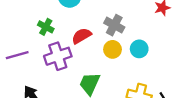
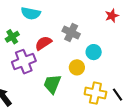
green cross: (46, 27) -> (12, 37), turned 32
yellow circle: (112, 49) -> (77, 67), moved

